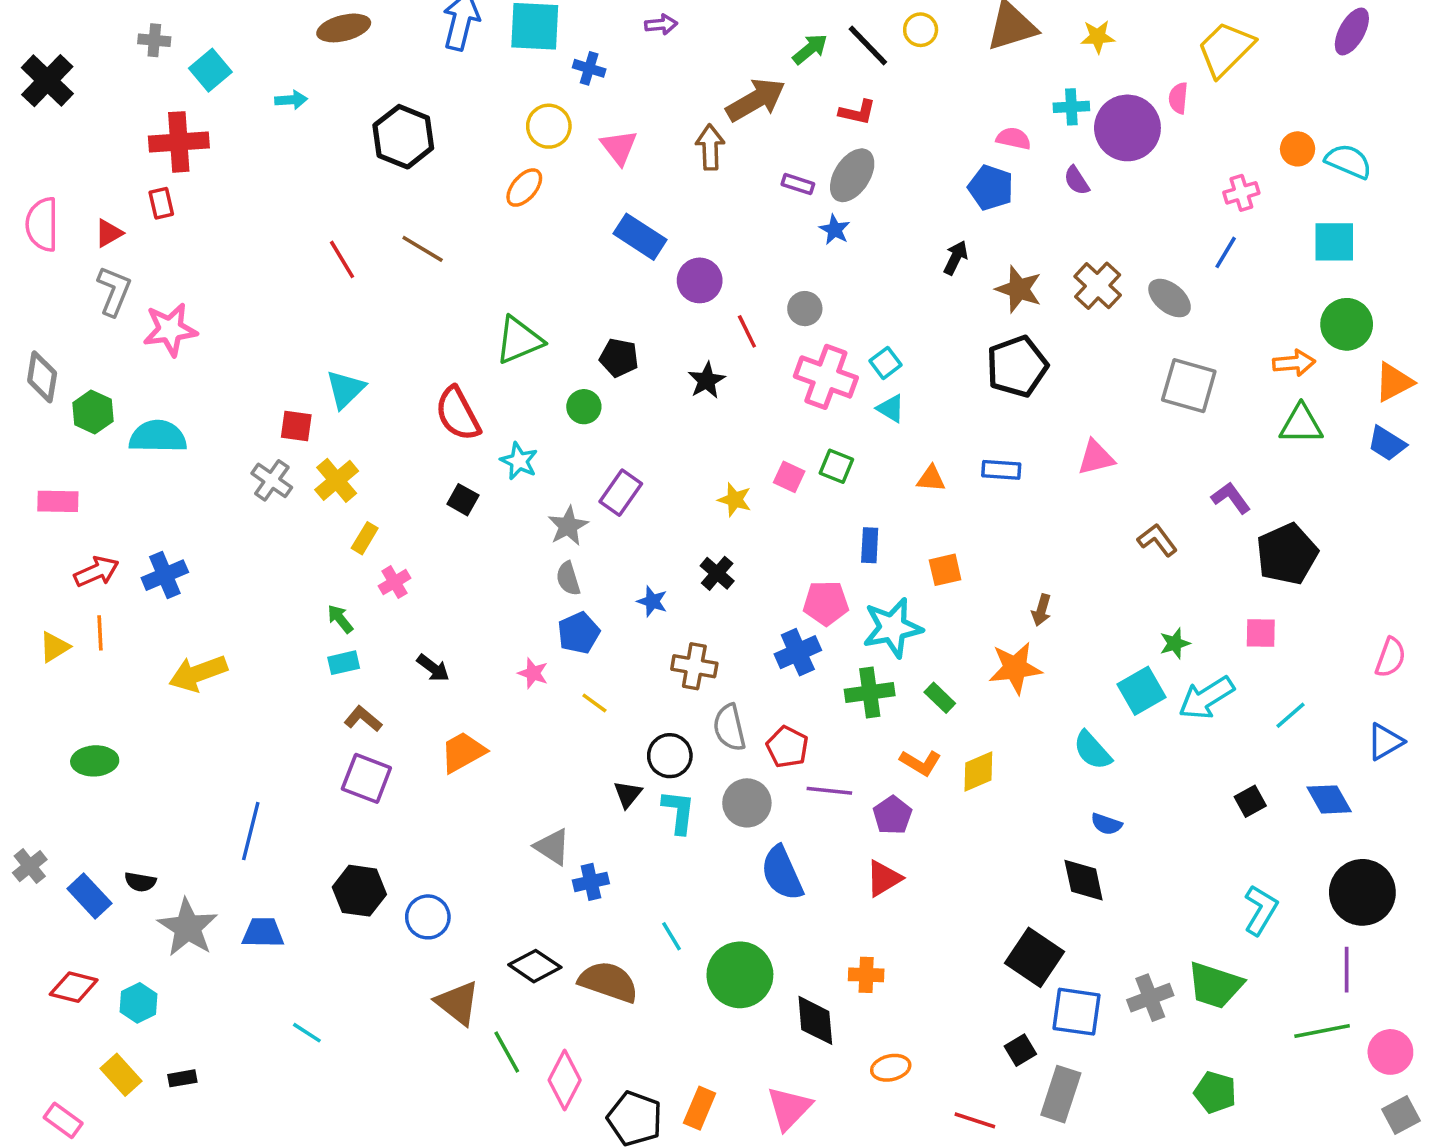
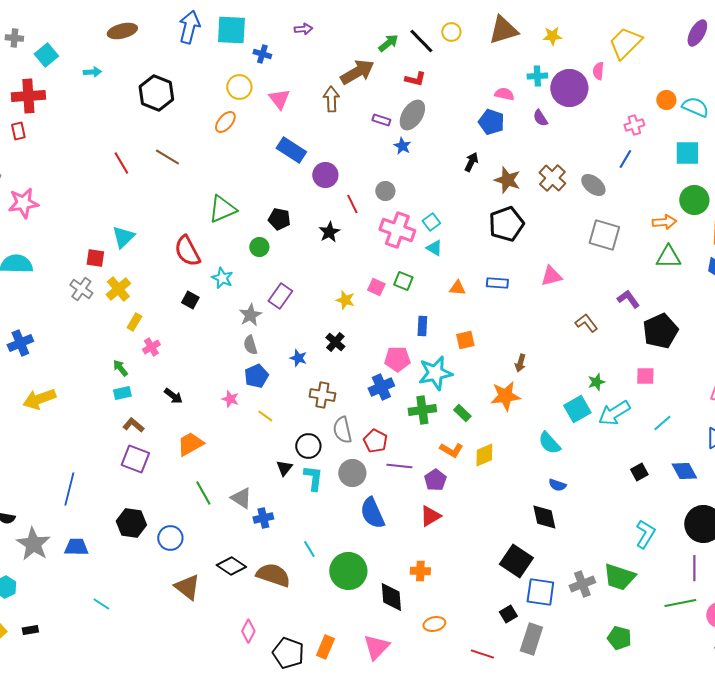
green line: (507, 1052) -> (203, 493), moved
pink diamond: (565, 1080) -> (248, 631), size x0.7

